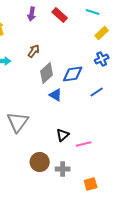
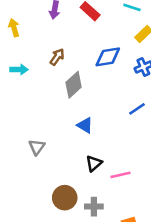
blue diamond: (73, 74) -> (108, 57), moved
blue triangle: (56, 95) -> (85, 125), moved
gray triangle: (18, 122) -> (37, 147), size x0.6

